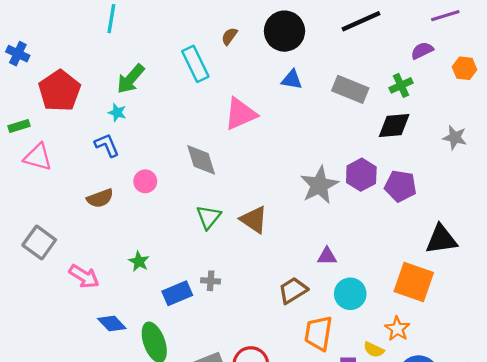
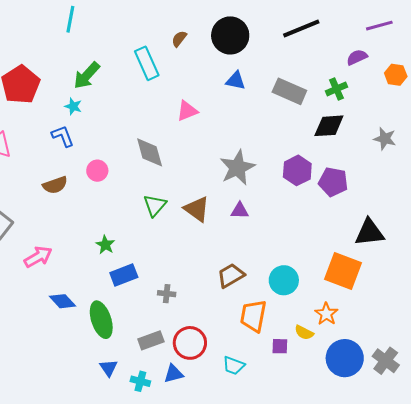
pink triangle: (240, 114) -> (187, 111), size x0.7
gray star: (319, 185) -> (237, 168), moved
purple triangle: (327, 256) -> (240, 211), moved
green star: (139, 261) -> (105, 245), moved
pink arrow: (84, 276) -> (38, 257), turned -64
gray cross: (211, 281) -> (167, 294), moved

